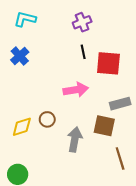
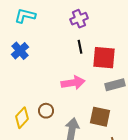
gray rectangle: (120, 104) -> (115, 85), moved
yellow diamond: (22, 127) -> (22, 118), turned -30

